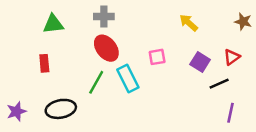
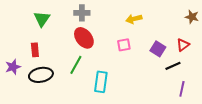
yellow arrow: (189, 23) -> (134, 19), moved, turned -56
green triangle: (53, 24) -> (42, 19), turned -48
cyan rectangle: (128, 79) -> (101, 82), moved, turned 35
black ellipse: (61, 109) -> (41, 75), moved
purple star: (16, 111) -> (13, 67), moved

